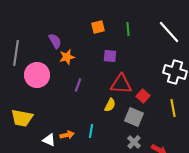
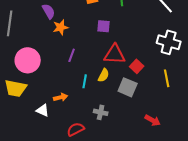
pink circle: (37, 75) -> (28, 60), moved
cyan line: (91, 131) -> (85, 81), moved
orange arrow: (67, 135) -> (61, 97), moved
gray cross: (134, 142) -> (101, 112), moved, turned -32

